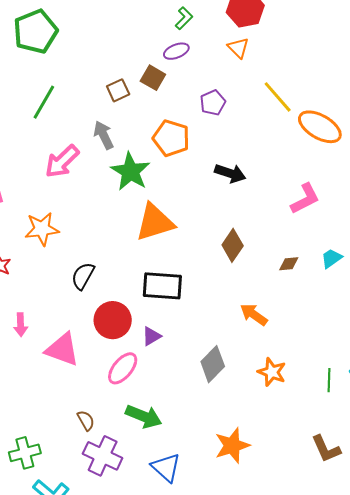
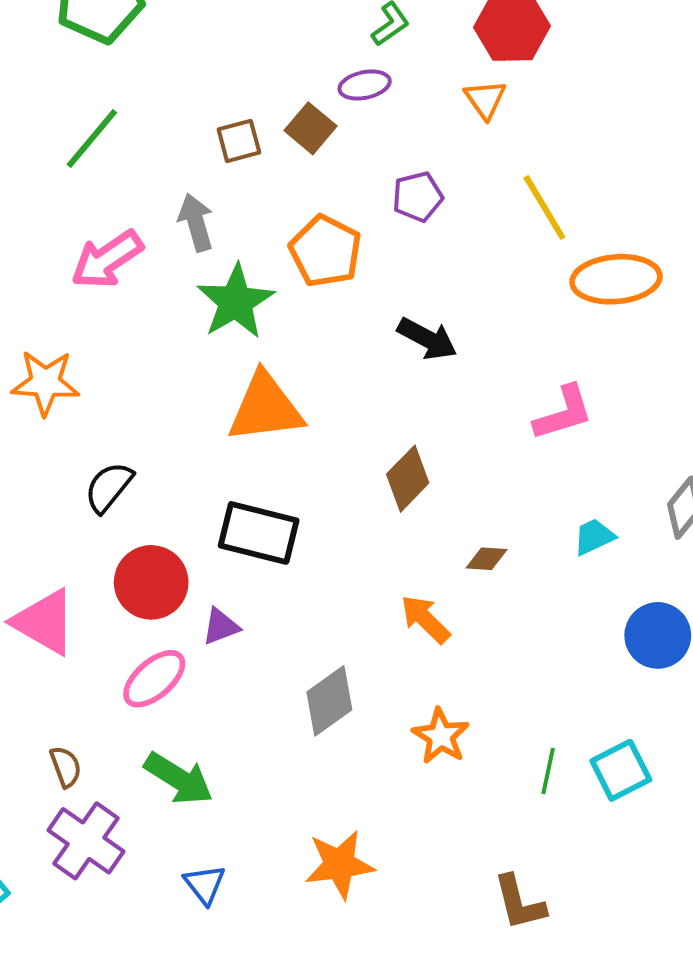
orange ellipse: (320, 127) -> (616, 279), turned -45
brown diamond: (289, 264) -> (486, 559), moved
blue triangle: (166, 467) -> (205, 884), size x0.7

